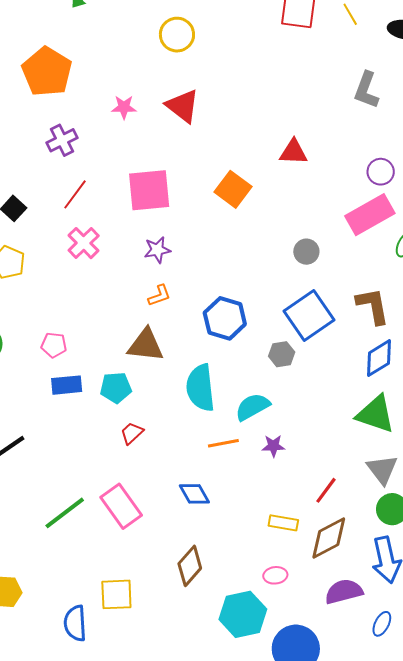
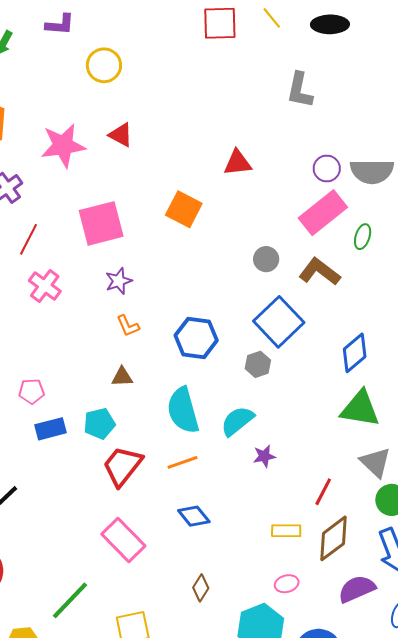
red triangle: (183, 106) -> (121, 135), size x0.7
pink star: (124, 107) -> (63, 145), size x1.8
orange L-shape: (159, 296) -> (128, 326), turned 95
brown L-shape: (373, 306) -> (319, 272), moved, turned -33
brown triangle: (146, 345) -> (122, 377), size x0.6
red trapezoid: (132, 433) -> (122, 466), size x1.8
orange line: (223, 443) -> (182, 462), moved
green line: (65, 513) -> (70, 600), moved
brown diamond: (190, 566) -> (201, 588), size x0.7

